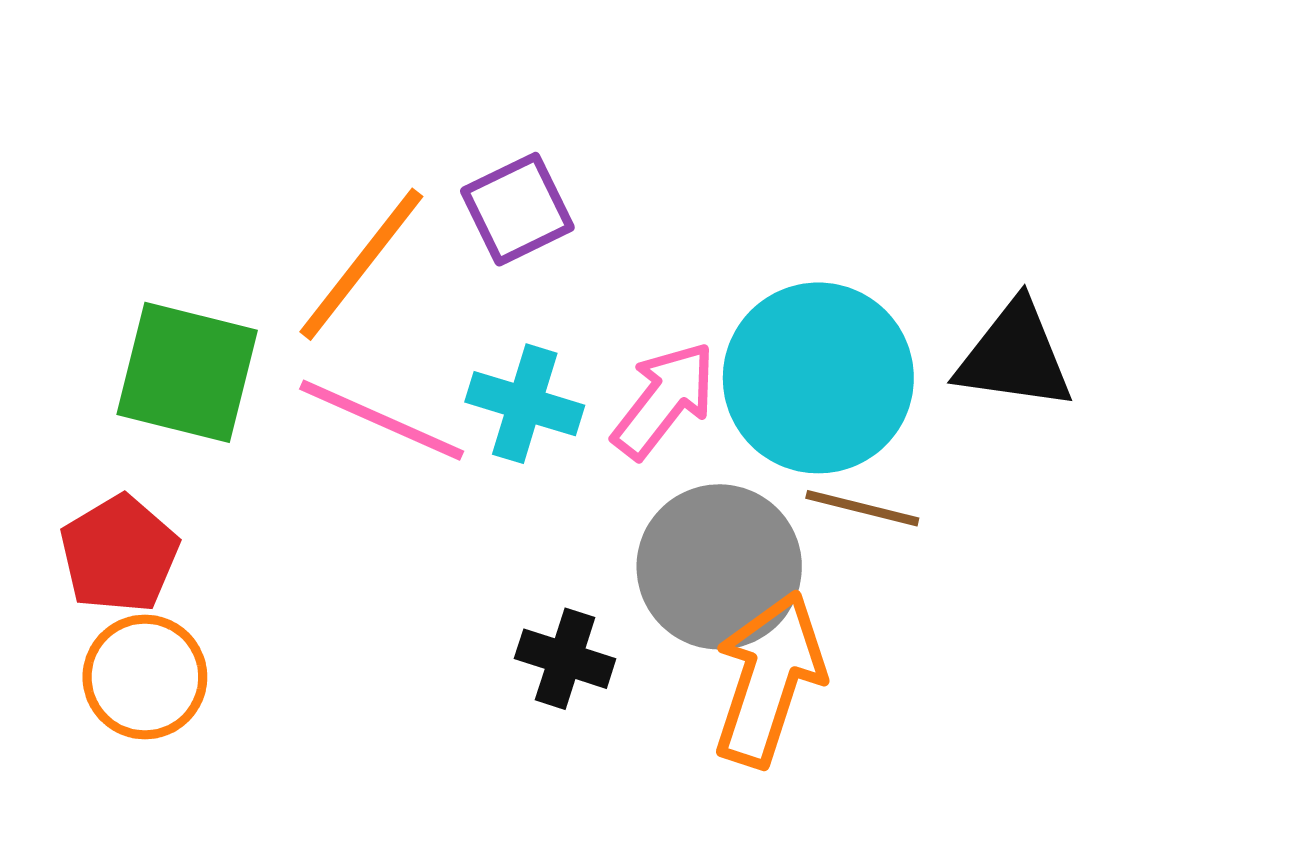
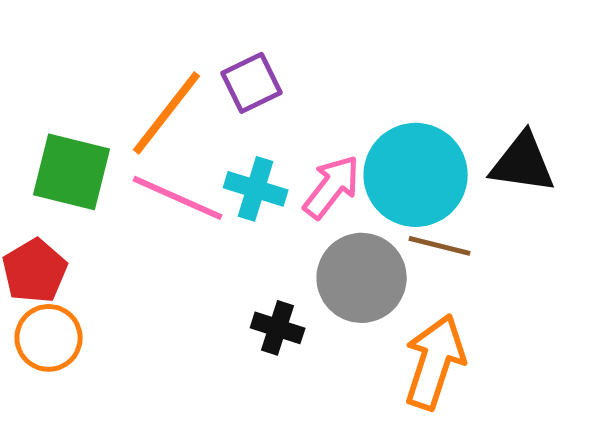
orange arrow: (769, 679) -> (435, 362), moved

